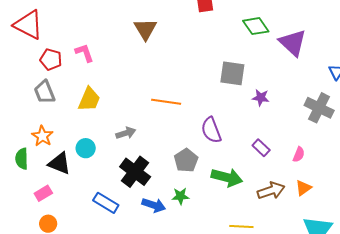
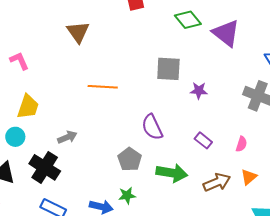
orange line: (166, 102) -> (103, 87), moved
cyan circle: (86, 148) -> (15, 137), moved
black cross: (135, 172) -> (45, 167), moved

